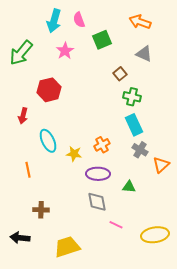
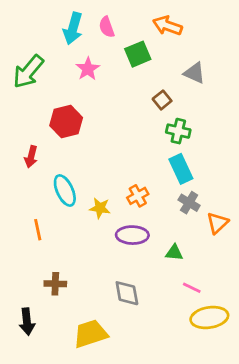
orange arrow: (140, 22) -> (167, 26), moved
gray diamond: (97, 202) -> (127, 293), moved
pink line: (116, 225) -> (192, 288), moved
black arrow: (20, 238) -> (27, 322), turned -102

